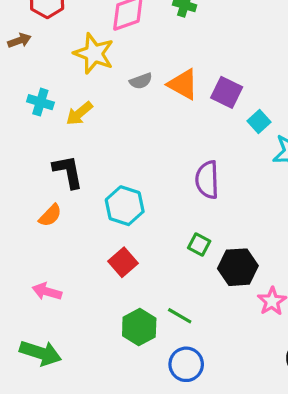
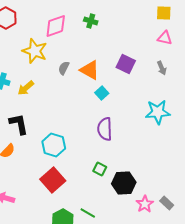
gray semicircle: (141, 81) -> (64, 68), turned 136
purple square: (227, 92) -> (126, 64), moved
cyan square: (259, 121) -> (102, 93), moved
red square: (123, 262) -> (53, 180), size x1.4

